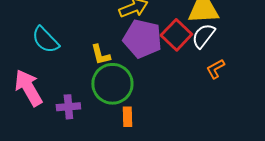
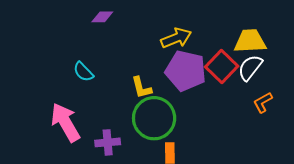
cyan semicircle: (45, 40) -> (83, 72), size x0.7

